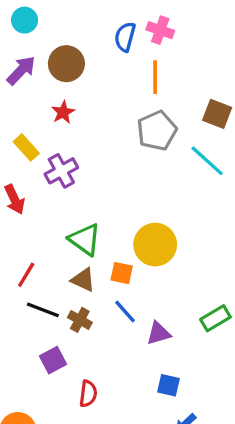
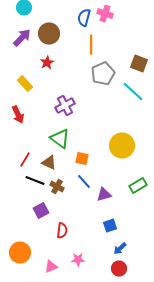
orange line: (155, 77) -> (91, 45), moved
purple cross: (61, 171) -> (65, 106), moved
yellow circle: (155, 245) -> (122, 146), moved
brown triangle: (83, 280) -> (49, 163), moved
blue square: (169, 385) -> (110, 226), turned -32

